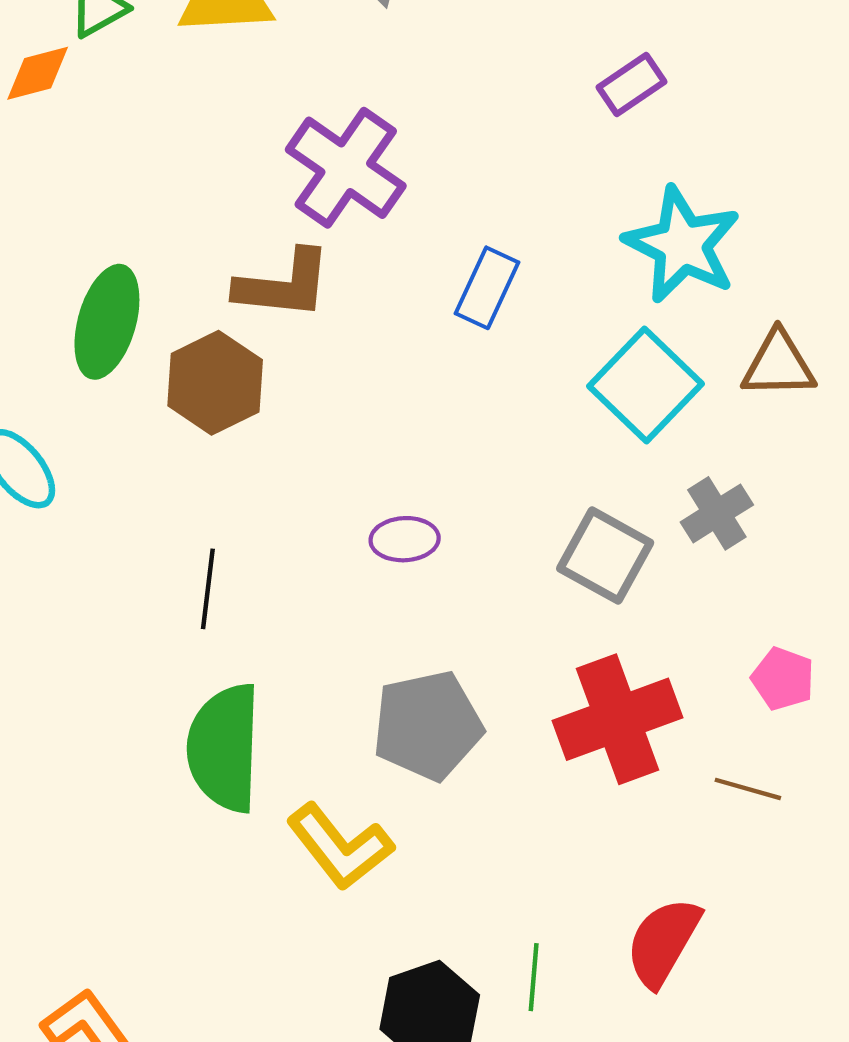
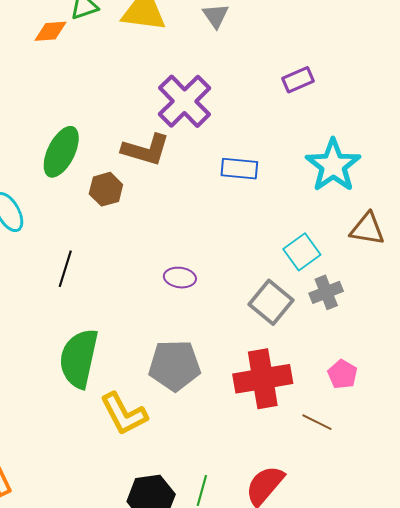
purple rectangle: (632, 84) -> (298, 80), moved
blue rectangle: (487, 288) -> (239, 169), turned 60
brown hexagon: (215, 383) -> (106, 189), size x0.7
cyan square: (645, 385) -> (302, 252), moved, size x0.7
black line: (208, 589) -> (65, 269), moved

